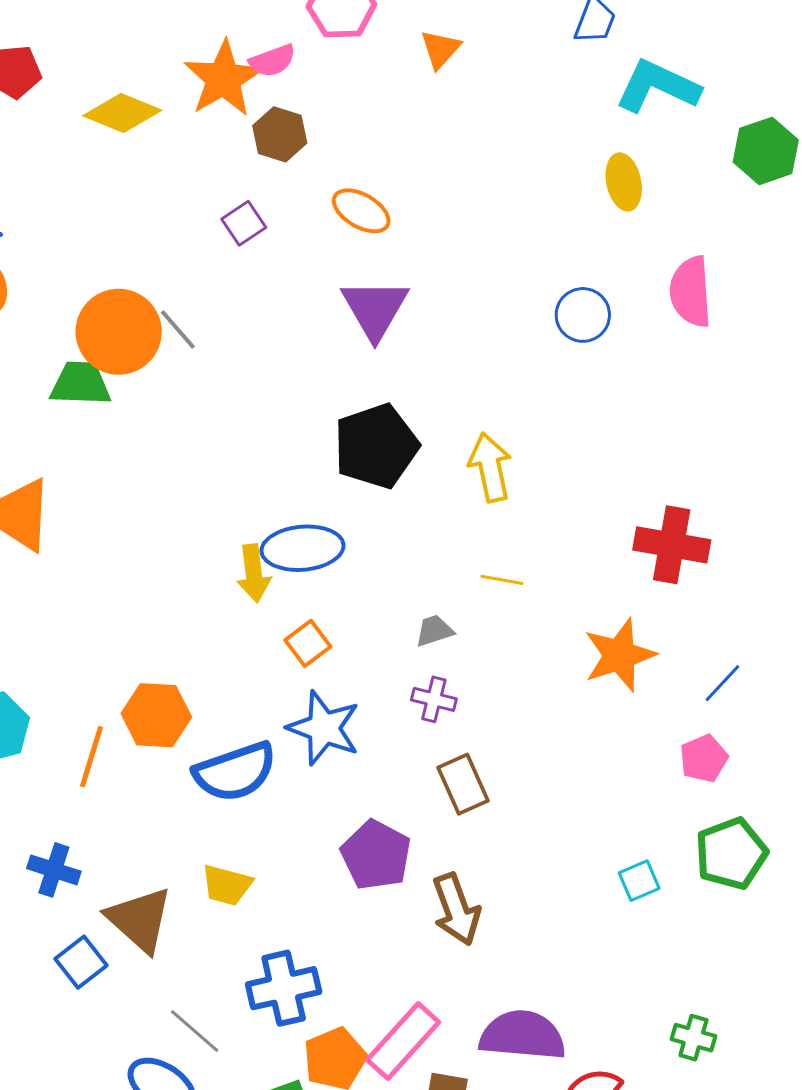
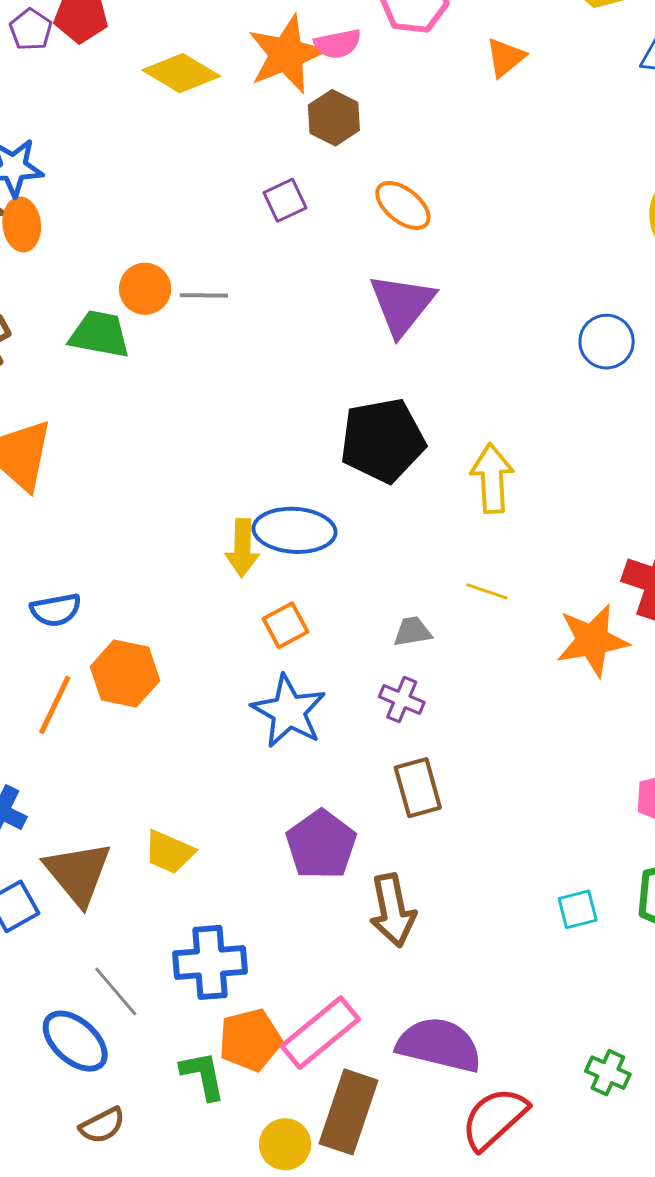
gray line: (178, 329) -> (204, 295), turned -57
orange circle: (119, 332) -> (145, 289), size x0.6
orange star: (620, 655) -> (592, 640), moved
blue semicircle: (235, 772) -> (56, 610), moved, size x0.6

